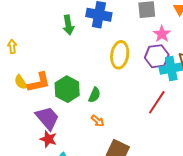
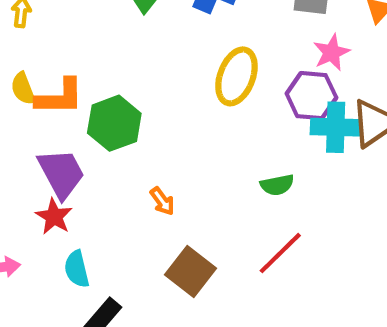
green semicircle: (94, 95) -> (277, 185), moved, turned 42
red line: (157, 102) -> (280, 253), moved

